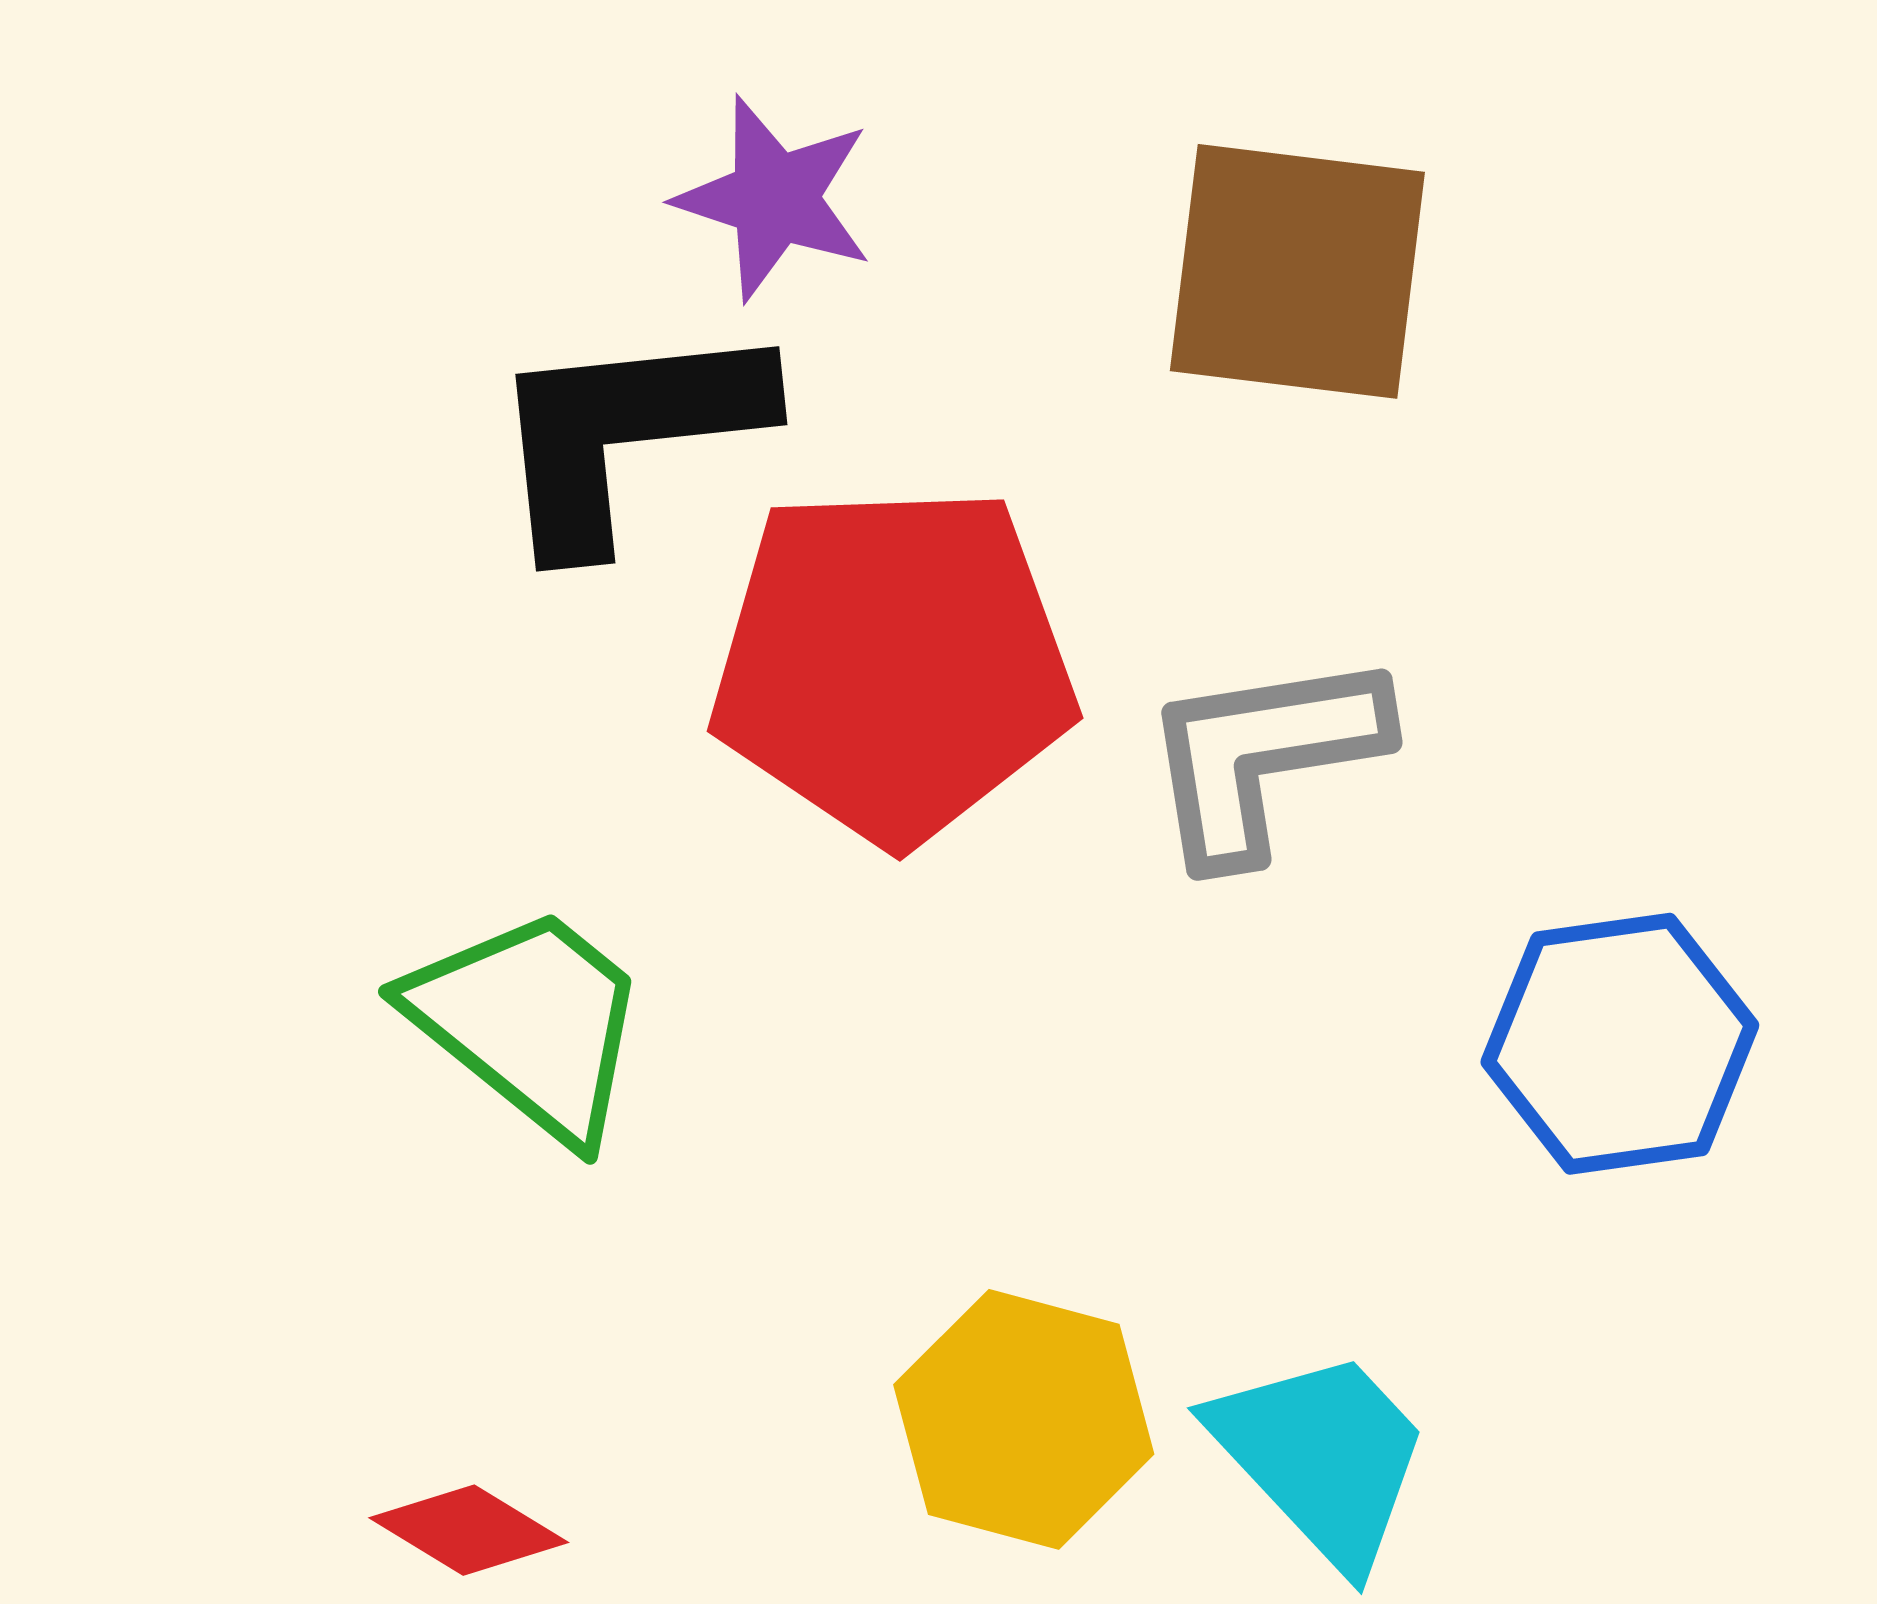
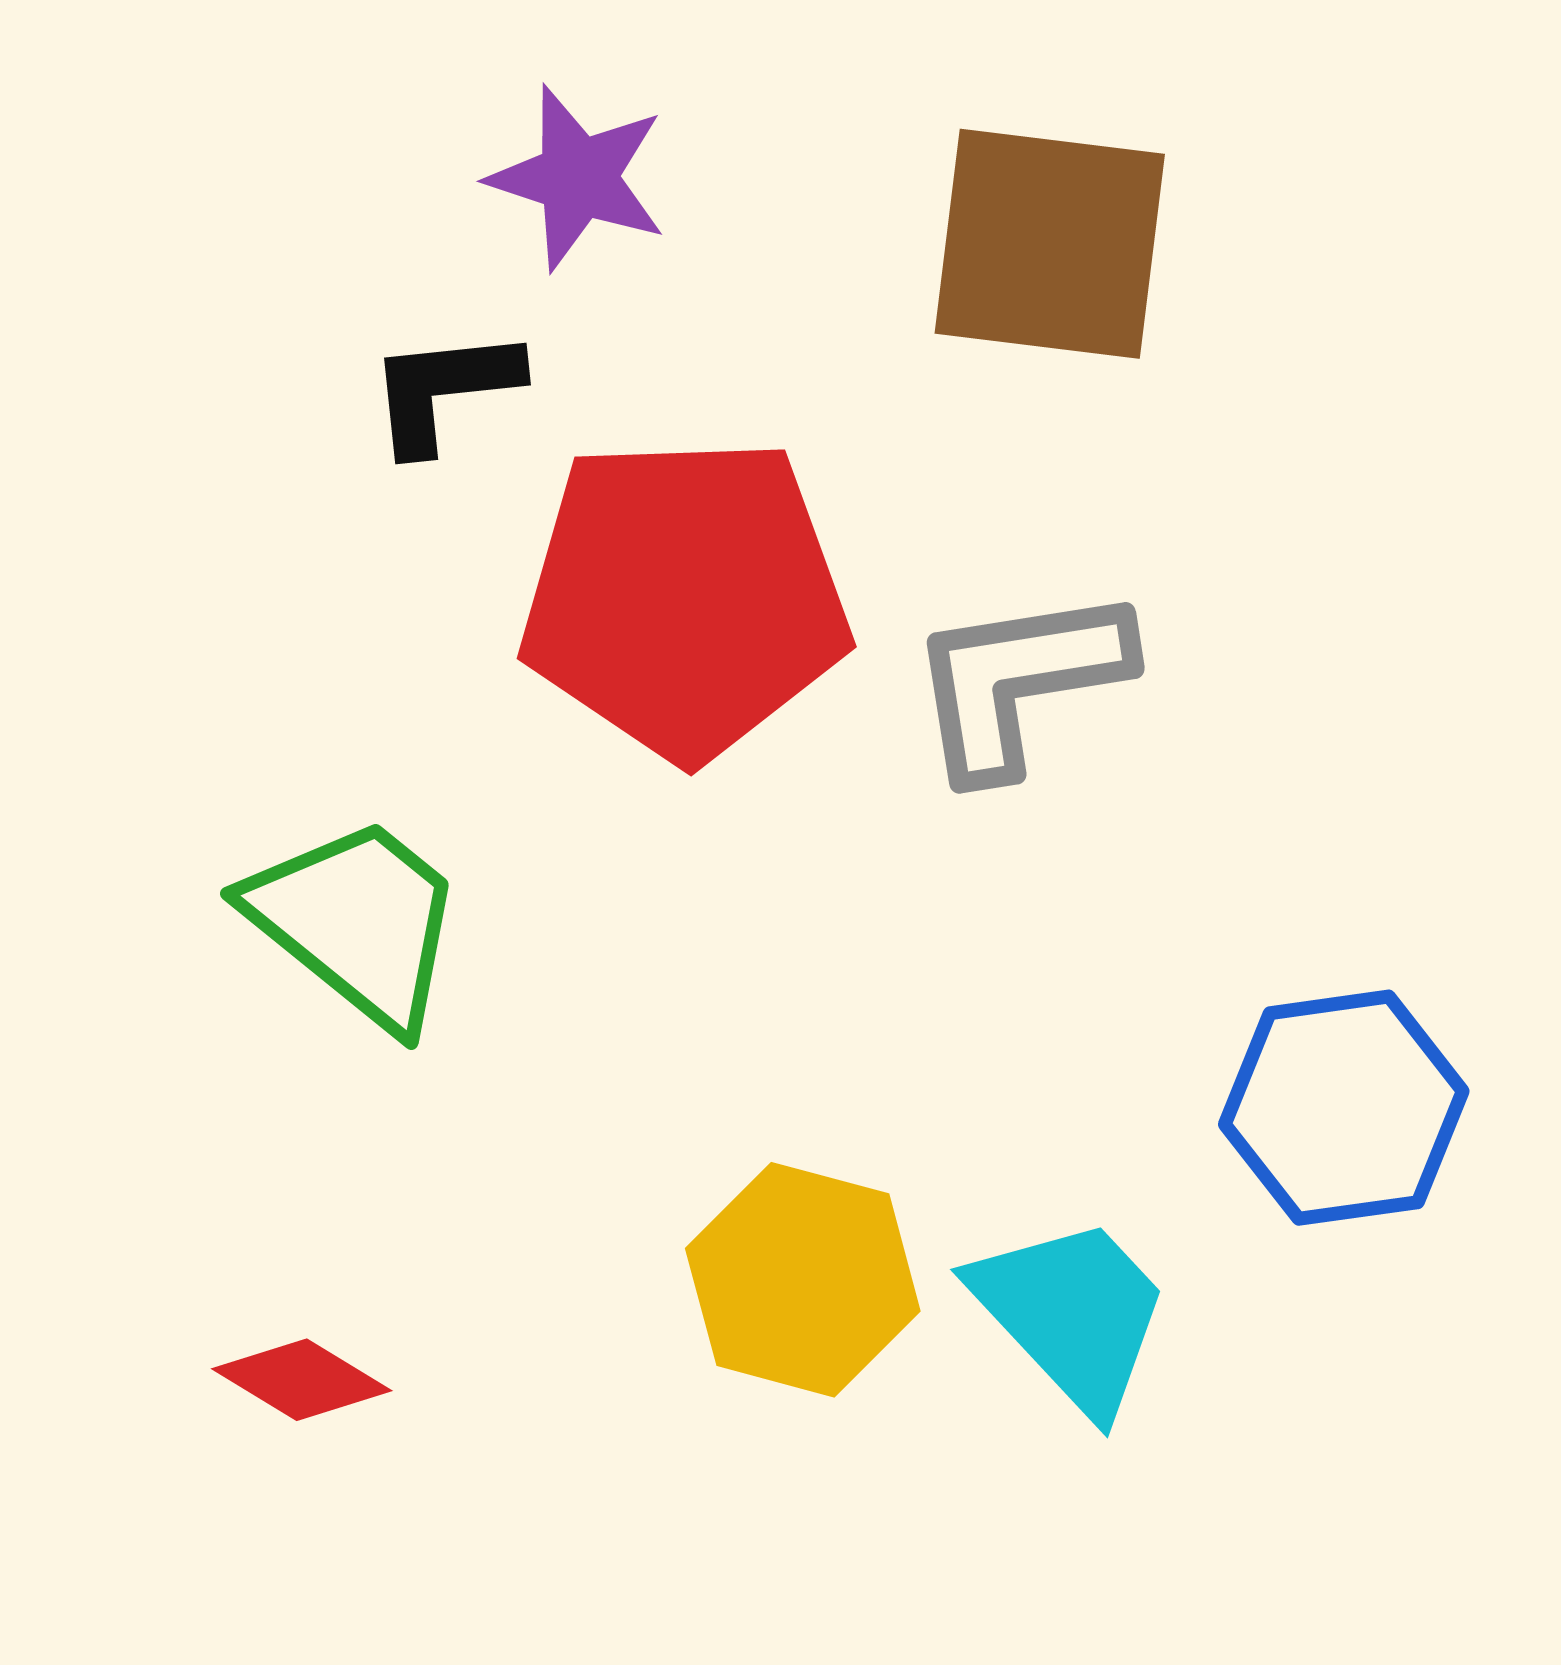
black L-shape: (626, 433) -> (444, 390), size x0.6
blue hexagon: (1620, 1044) -> (1344, 1108), moved

